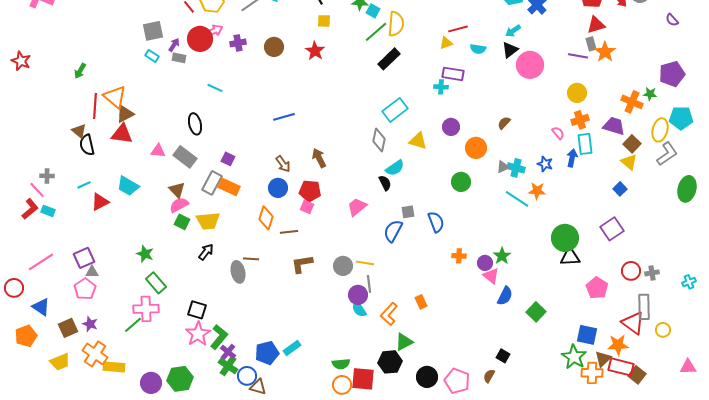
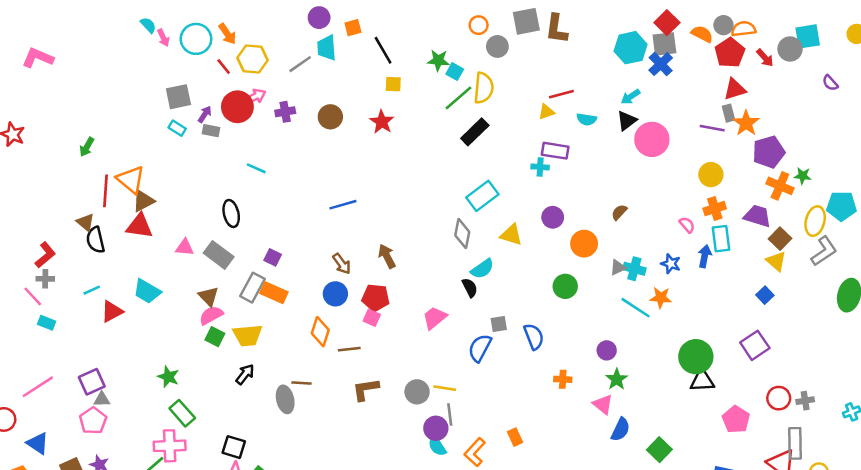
purple pentagon: (672, 74) -> (769, 152), moved
red L-shape: (30, 209) -> (45, 255), moved
purple circle: (485, 263) -> (607, 350), moved

